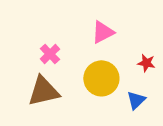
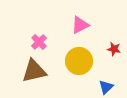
blue triangle: (136, 100) -> (106, 87), moved

